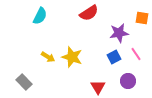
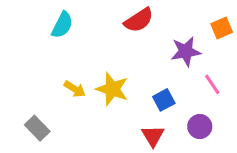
orange square: (142, 18) -> (222, 28), turned -32
blue square: (114, 57) -> (164, 100), moved

